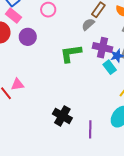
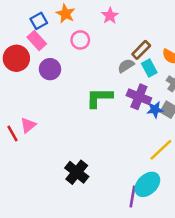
cyan rectangle: (110, 67) -> (149, 68), moved
pink triangle: (17, 85) -> (28, 125), turned -40
purple line: (90, 129) -> (133, 197), moved

